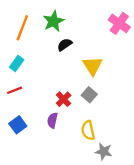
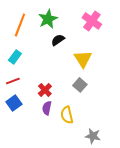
pink cross: (119, 23) -> (92, 21), moved
red cross: (64, 99) -> (45, 90), moved
blue square: (18, 125) -> (14, 103), moved
yellow semicircle: (88, 130) -> (67, 115), moved

